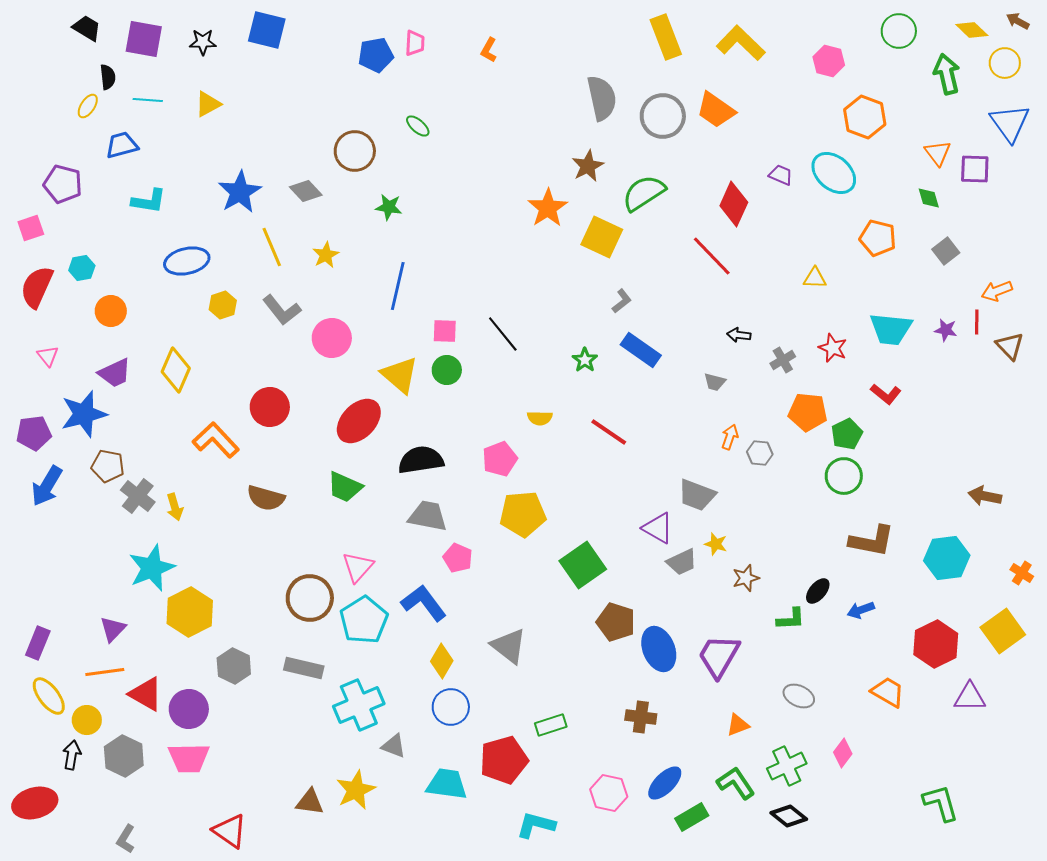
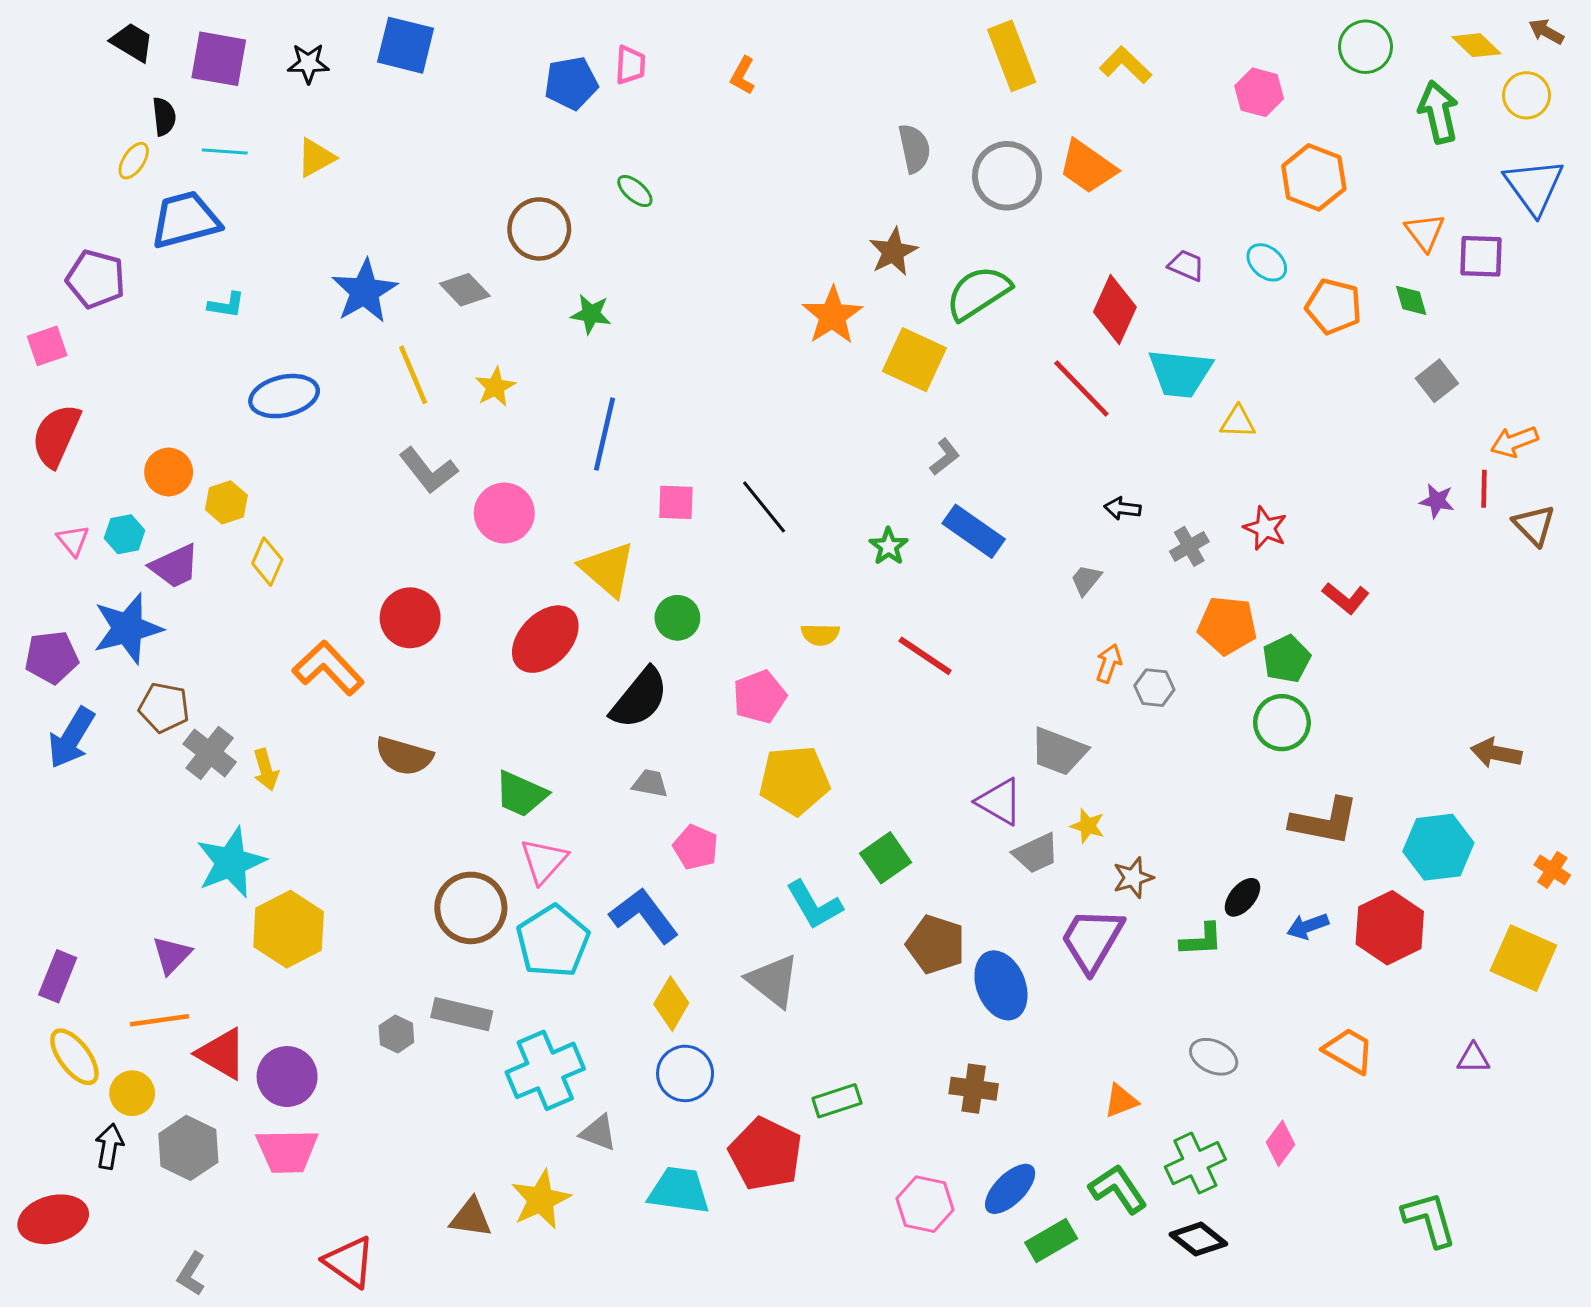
yellow L-shape: (741, 43) -> (1126, 65), size x0.7
gray semicircle: (602, 98) -> (914, 148), size x0.7
blue trapezoid: (122, 145) -> (185, 220), size x1.4
cyan ellipse: (834, 173) -> (1267, 262), size x0.6
cyan L-shape: (149, 201) -> (226, 305), size x0.7
orange pentagon: (878, 238) -> (1334, 306), moved
cyan hexagon: (82, 268) -> (125, 534), moved
yellow hexagon: (223, 305) -> (226, 502), moved
cyan trapezoid: (891, 329) -> (1180, 373), moved
yellow diamond: (176, 370) -> (267, 562), size x0.7
green circle: (447, 370) -> (677, 618), moved
gray trapezoid: (715, 382) -> (1086, 580), turned 115
black semicircle: (421, 460) -> (639, 698), turned 138
green trapezoid: (345, 487) -> (521, 794), moved
gray trapezoid: (428, 516) -> (650, 783), size x0.6
green square: (583, 565) -> (886, 858), size x0.7
yellow square: (1003, 631) -> (1523, 958), turned -30
red hexagon: (936, 644) -> (1390, 928), moved
purple trapezoid: (719, 656) -> (1092, 940), moved
gray hexagon: (234, 666) -> (396, 1034), moved, size x0.7
purple triangle: (970, 697) -> (1473, 1058), size x0.7
red pentagon: (504, 760) -> (766, 1154), turned -30
cyan L-shape: (536, 825) -> (814, 905), moved, turned -135

